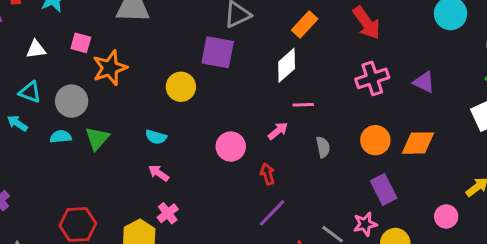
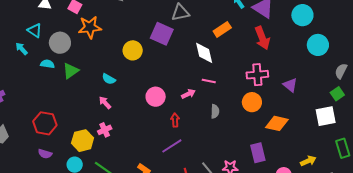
white diamond: (287, 65) -> (204, 53), turned -75
orange circle: (375, 140) -> (252, 102), moved
purple rectangle: (384, 189) -> (258, 153), moved

